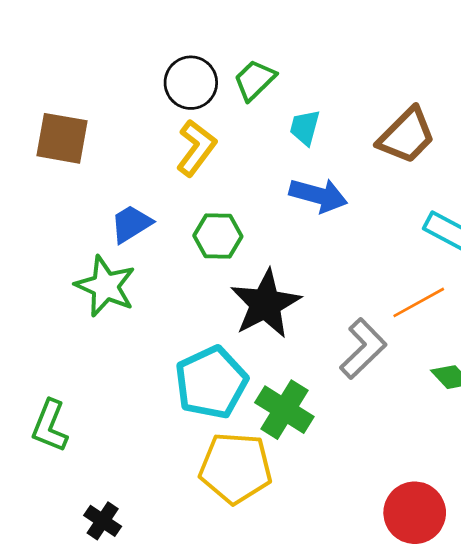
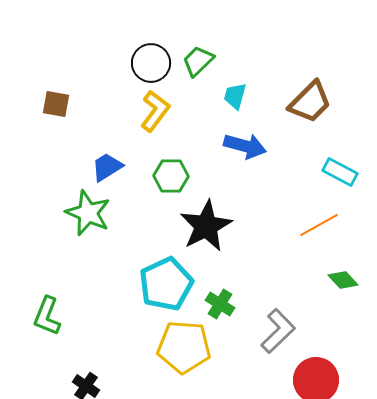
brown square: (62, 138) -> (56, 104), size x0.7
gray L-shape: (363, 349) -> (278, 331), moved
green cross: (284, 410) -> (220, 304), size x0.7

